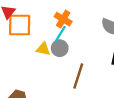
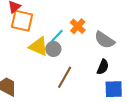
orange cross: (63, 19) -> (78, 26), moved
yellow triangle: (43, 49) -> (39, 46), size x1.5

